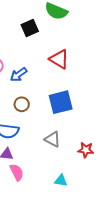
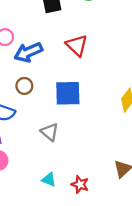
blue arrow: (19, 74) -> (28, 52), size x1.4
red star: (86, 150) -> (80, 184), moved

